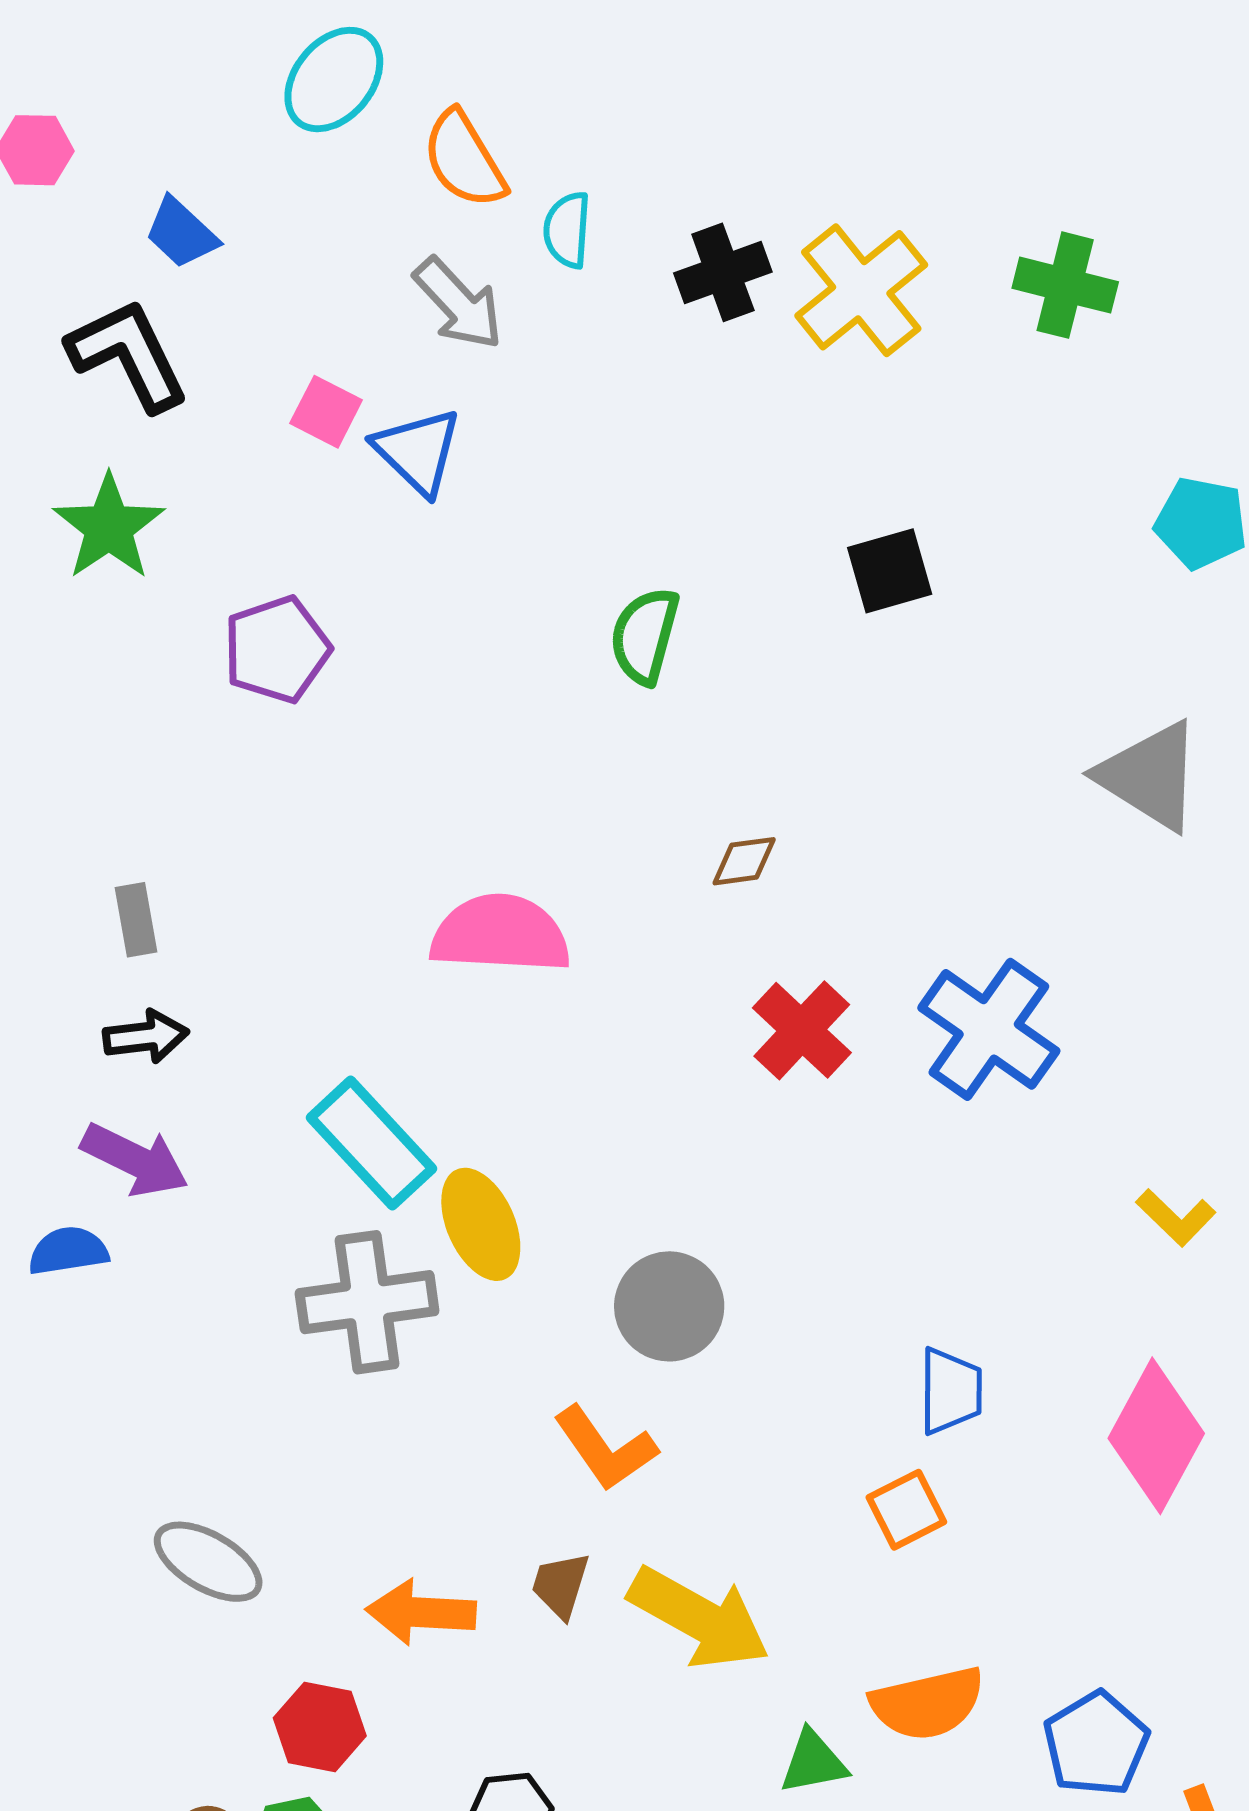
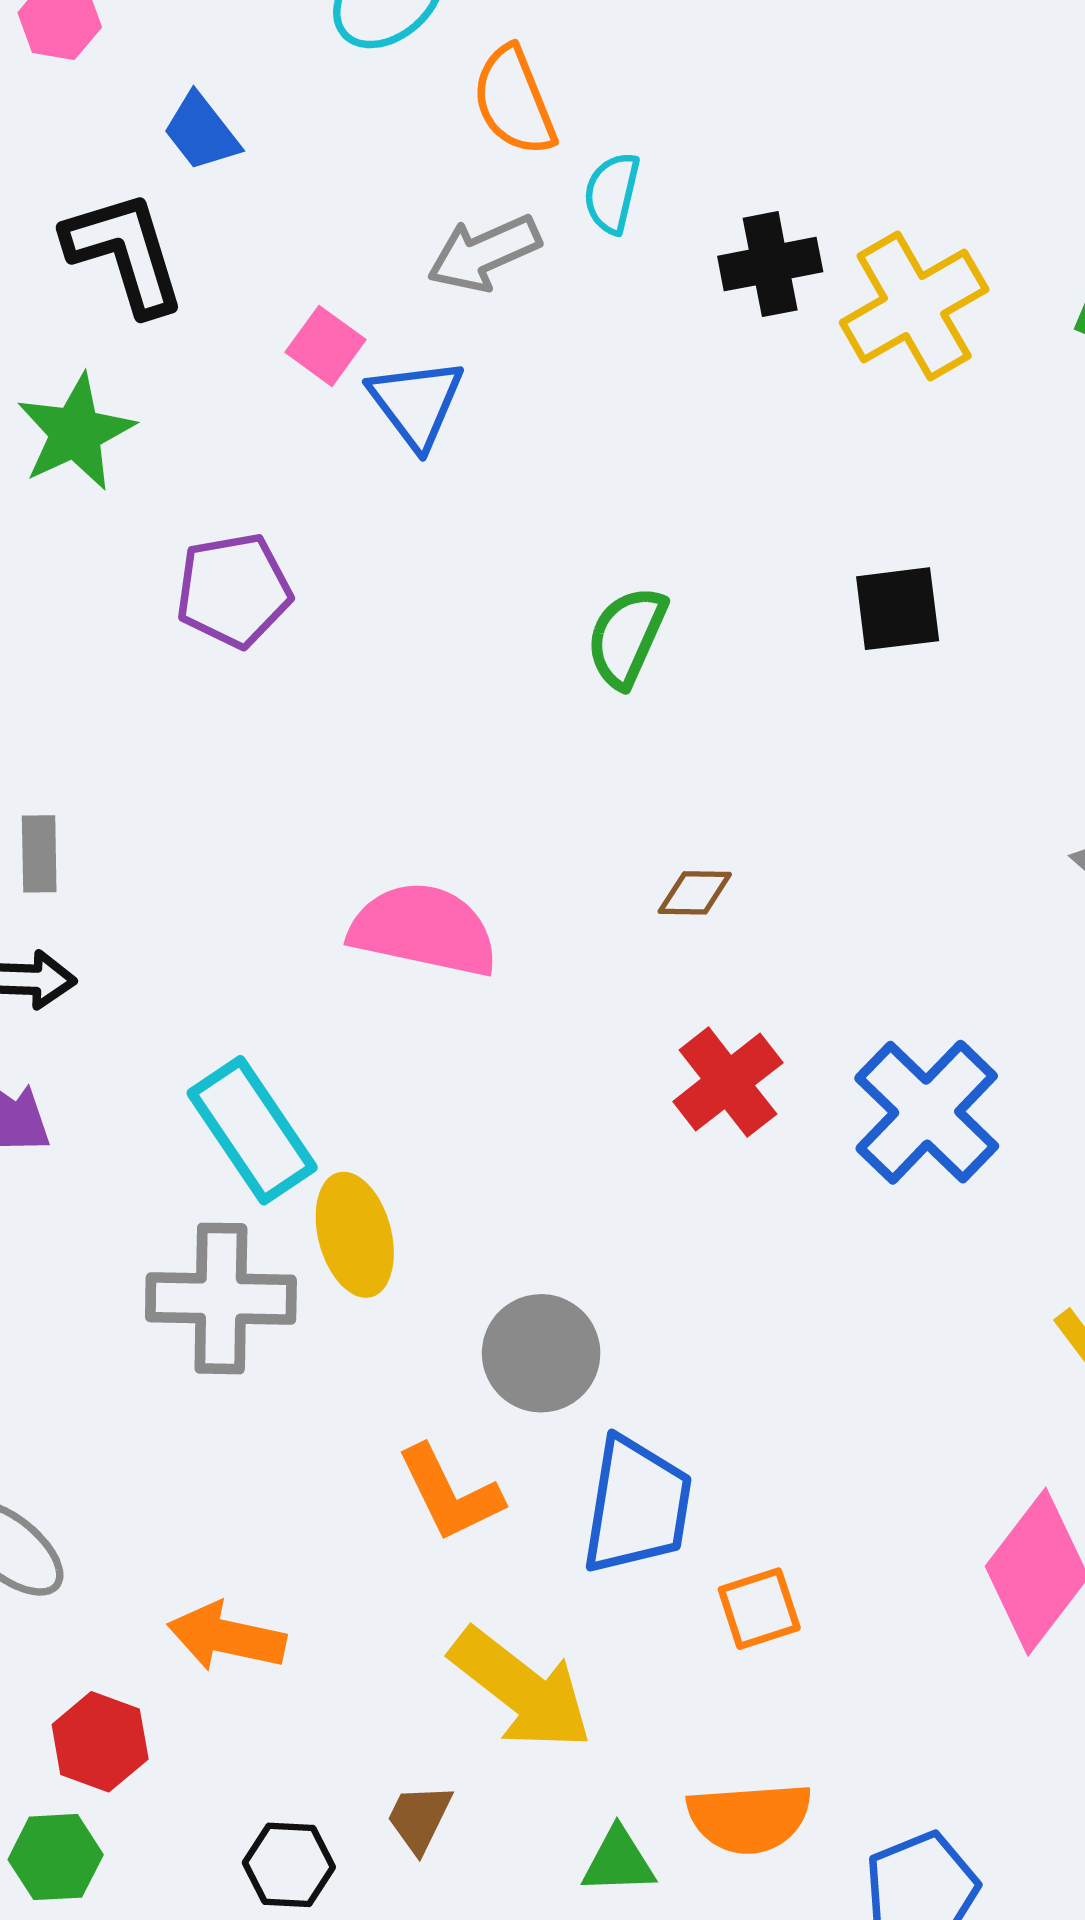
gray arrow: (458, 304) -> (484, 253), turned 100
blue trapezoid: (951, 1391) -> (637, 1506), moved, size x1.5
brown trapezoid: (561, 1585) -> (419, 1818), moved

